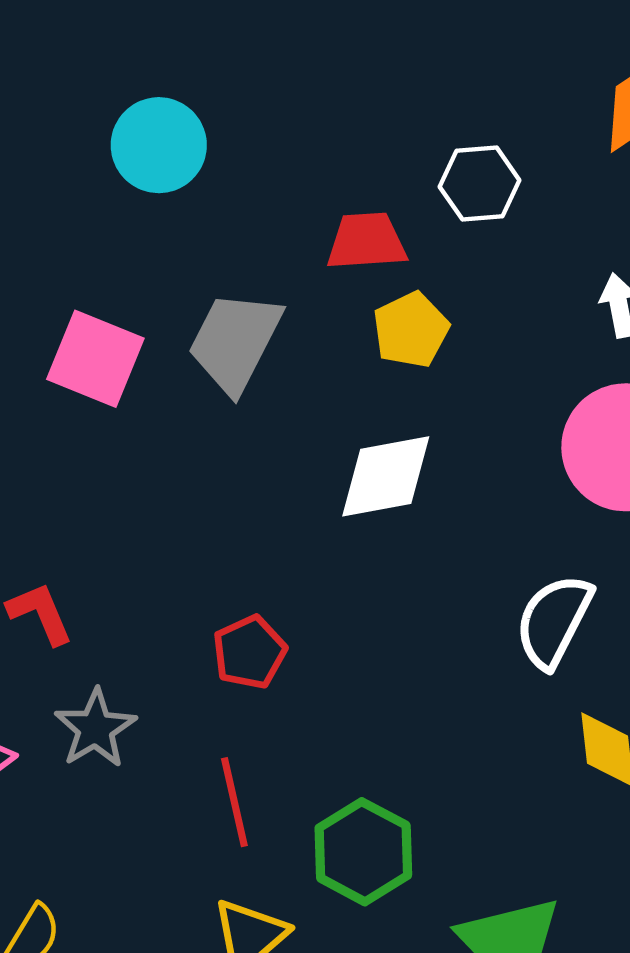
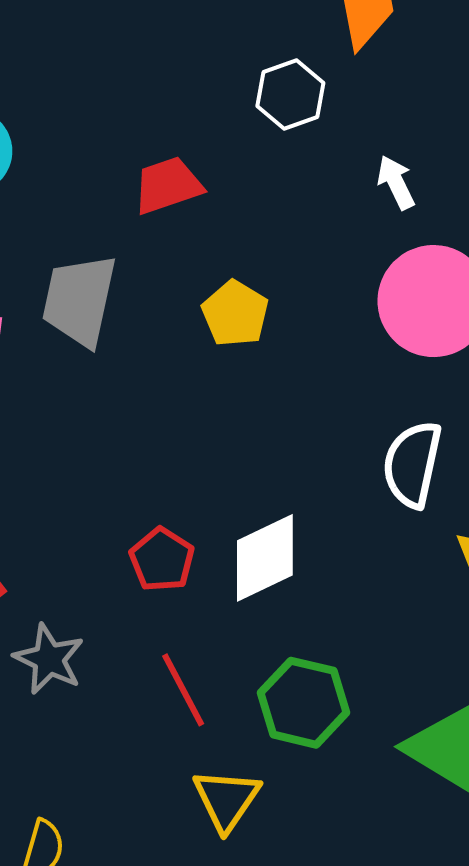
white hexagon: (480, 183) -> (290, 95), moved
yellow pentagon: (411, 330) -> (235, 314), moved
white diamond: (386, 476) -> (265, 558), moved

